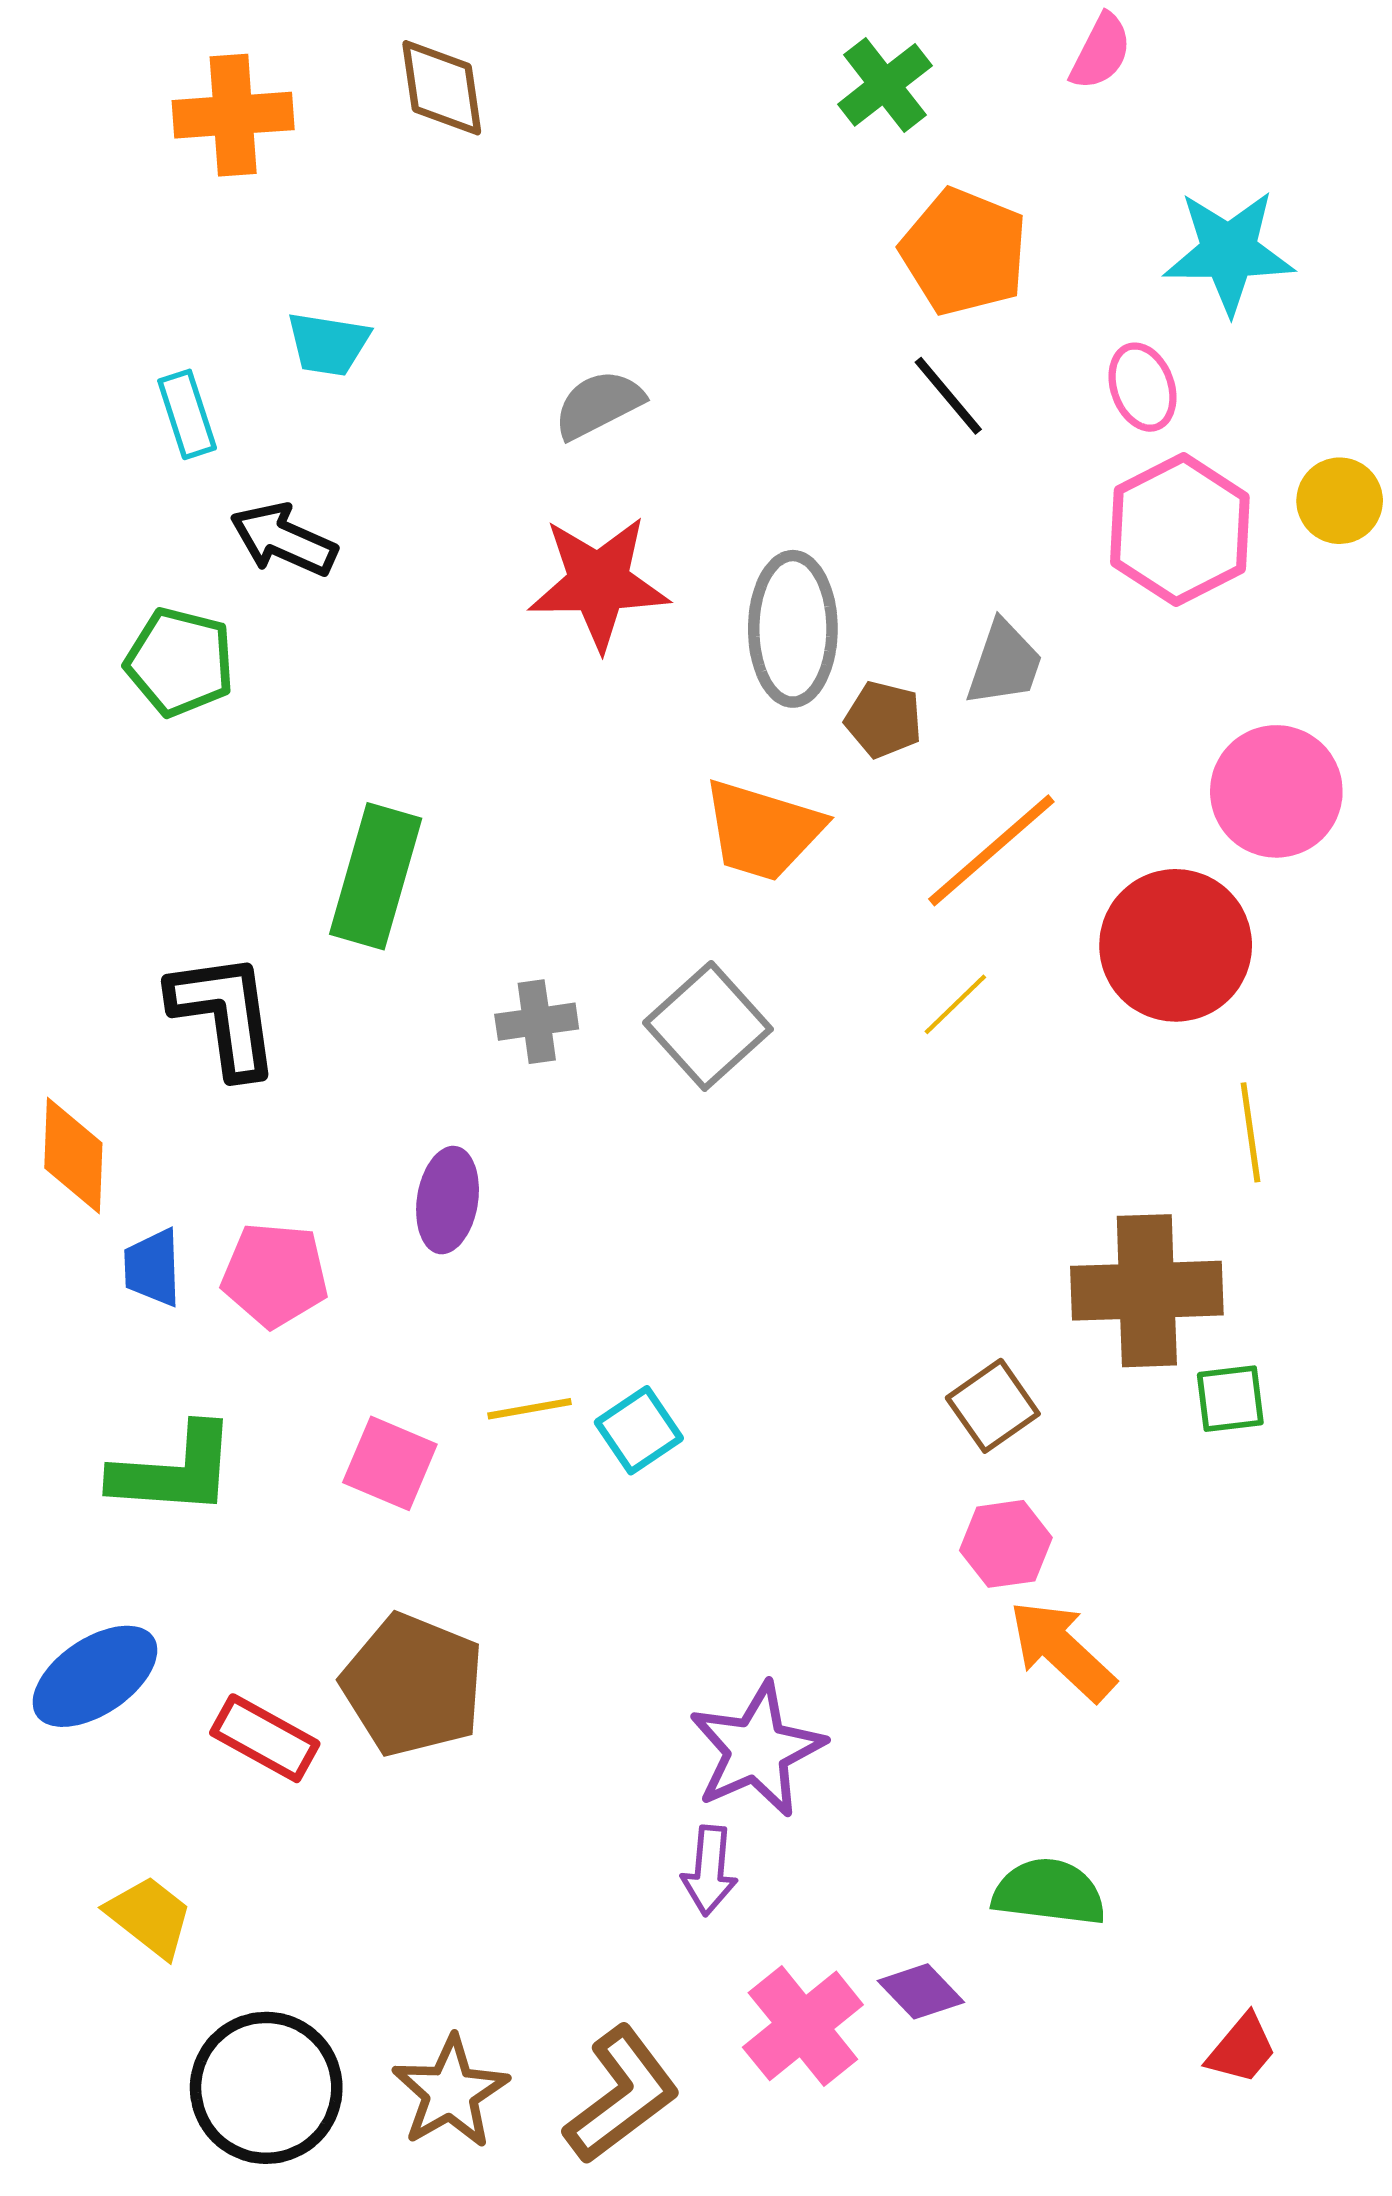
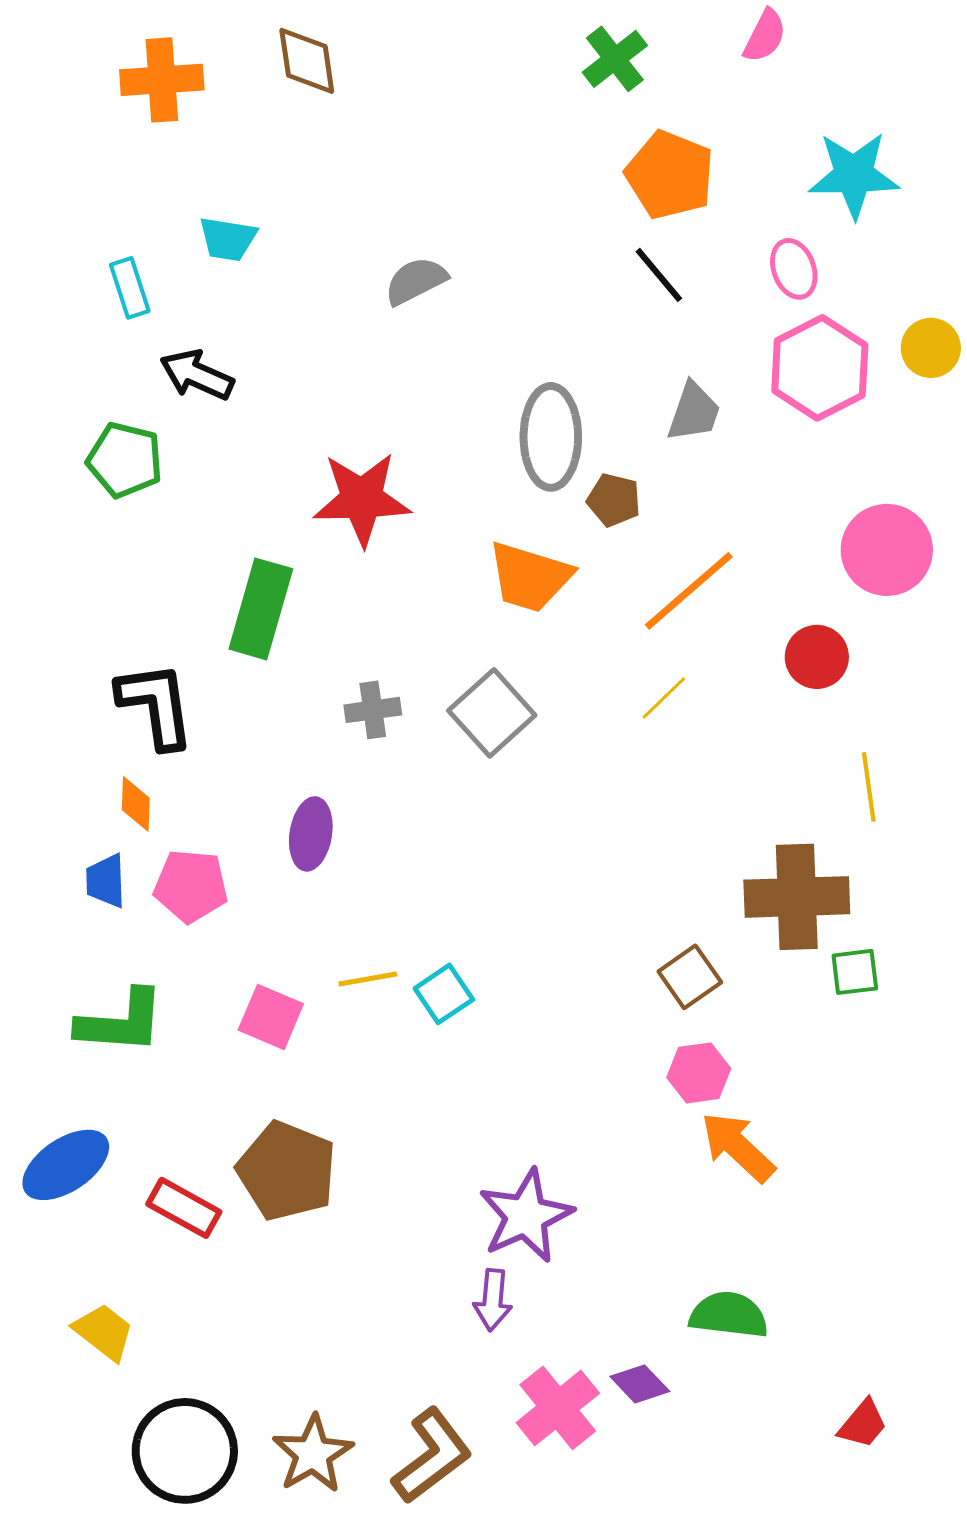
red star: (599, 583) -> (362, 499), moved
gray trapezoid: (1004, 663) -> (694, 412), moved
red circle: (1176, 945) -> (817, 657), size x0.6
orange diamond: (73, 1155) -> (136, 804), moved, size x0.7

